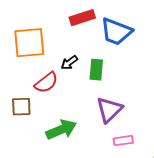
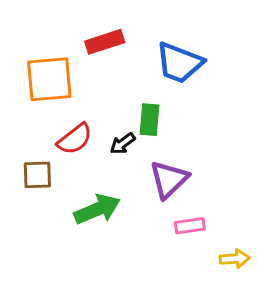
red rectangle: (82, 18) -> (105, 42), moved
black arrow: (69, 63) -> (123, 144), moved

